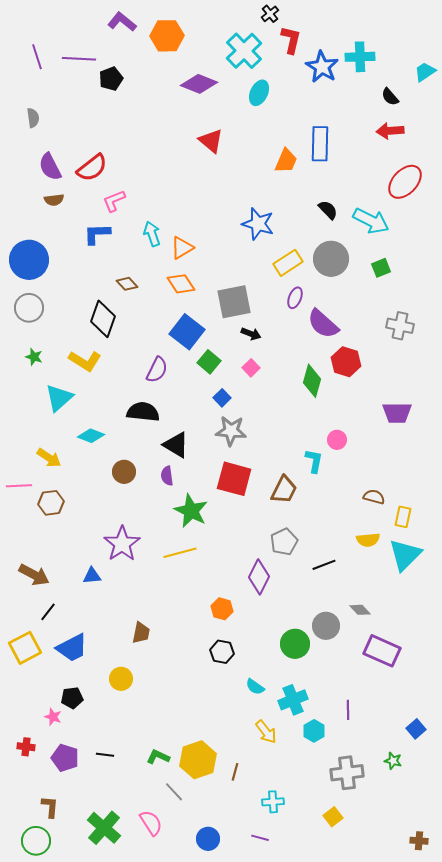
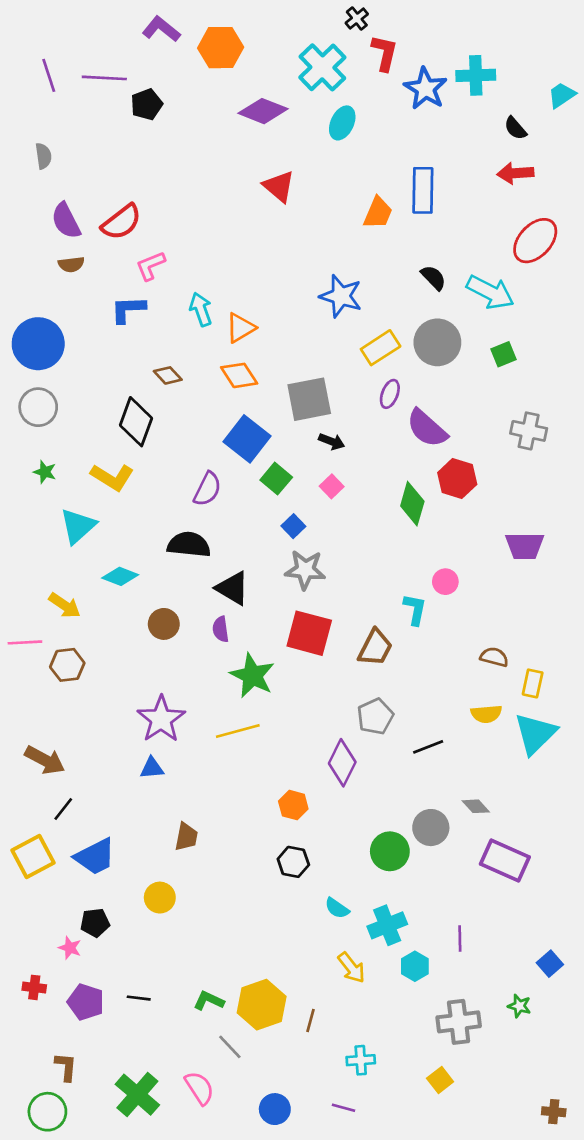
blue triangle: (92, 576) -> (152, 768), moved

